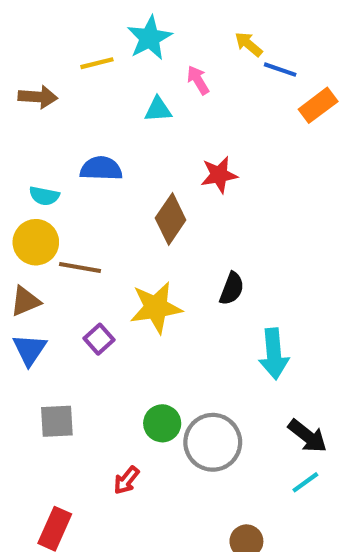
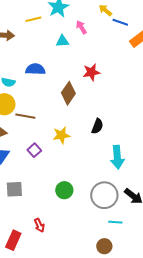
yellow star: (156, 308) -> (61, 135), size x0.7
gray circle: (213, 442) -> (104, 195), moved
red arrow: (126, 480) -> (39, 225), moved, turned -64
cyan line: (305, 482) -> (115, 222), moved, turned 40

